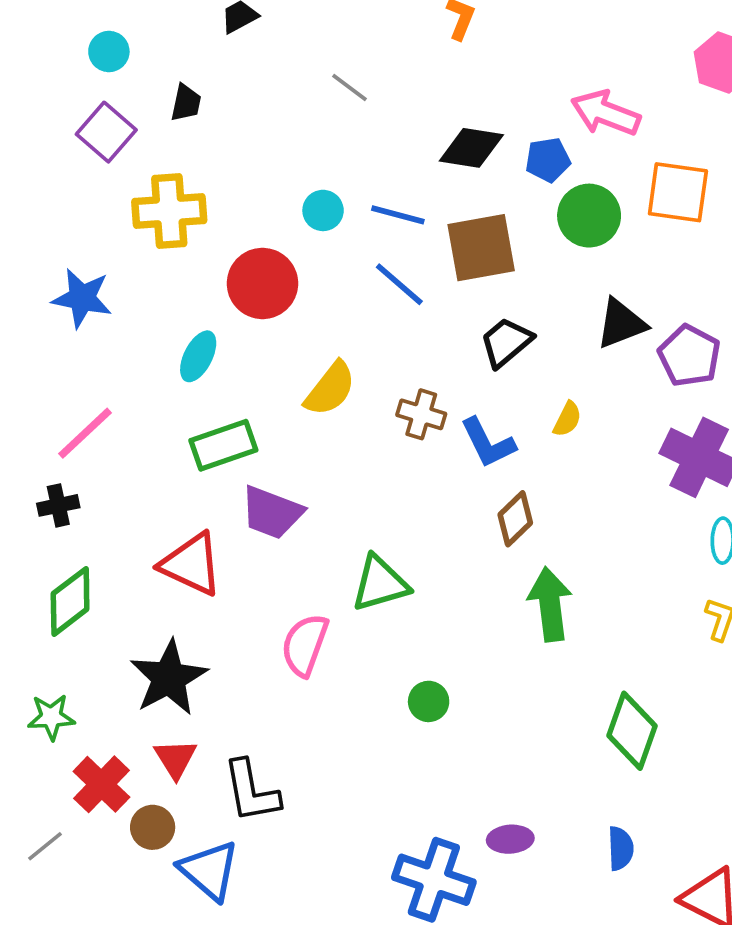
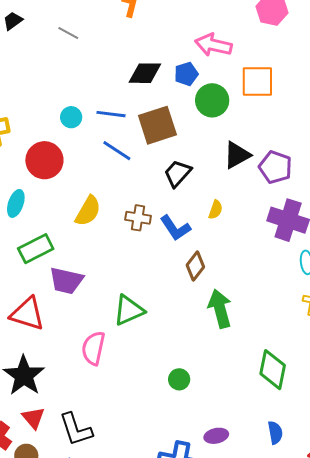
gray line: (350, 88) -> (68, 33), moved
green circle: (429, 701) -> (179, 379), moved

